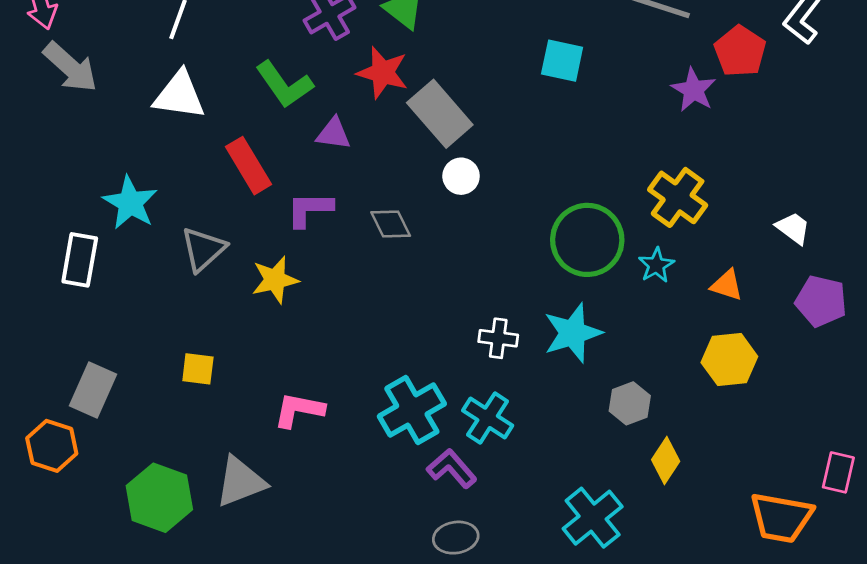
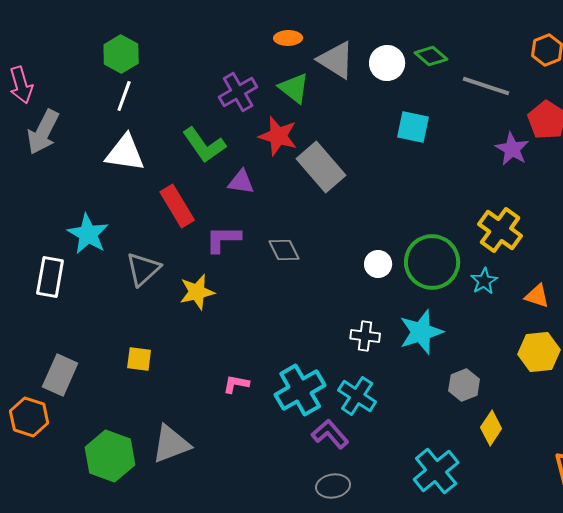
gray arrow: (70, 67) -> (43, 132), turned 75
white circle: (461, 176) -> (378, 264), moved
pink L-shape: (299, 410) -> (236, 384), moved, size x0.7

